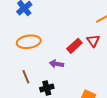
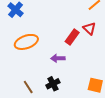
brown line: (26, 77) -> (28, 87), moved

